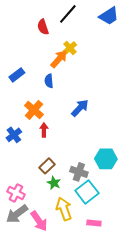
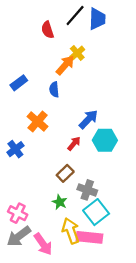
blue trapezoid: (109, 16) -> (97, 19), moved, turned -55
red arrow: (44, 130) -> (74, 144), moved, turned 40
cyan hexagon: (106, 159) -> (105, 140), moved
brown rectangle: (47, 166) -> (65, 173), moved
pink rectangle: (94, 223) -> (89, 237), moved, size x1.6

